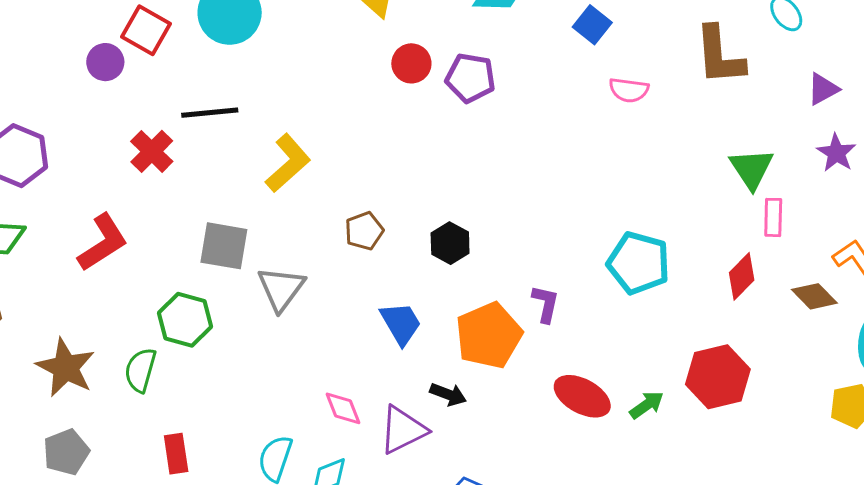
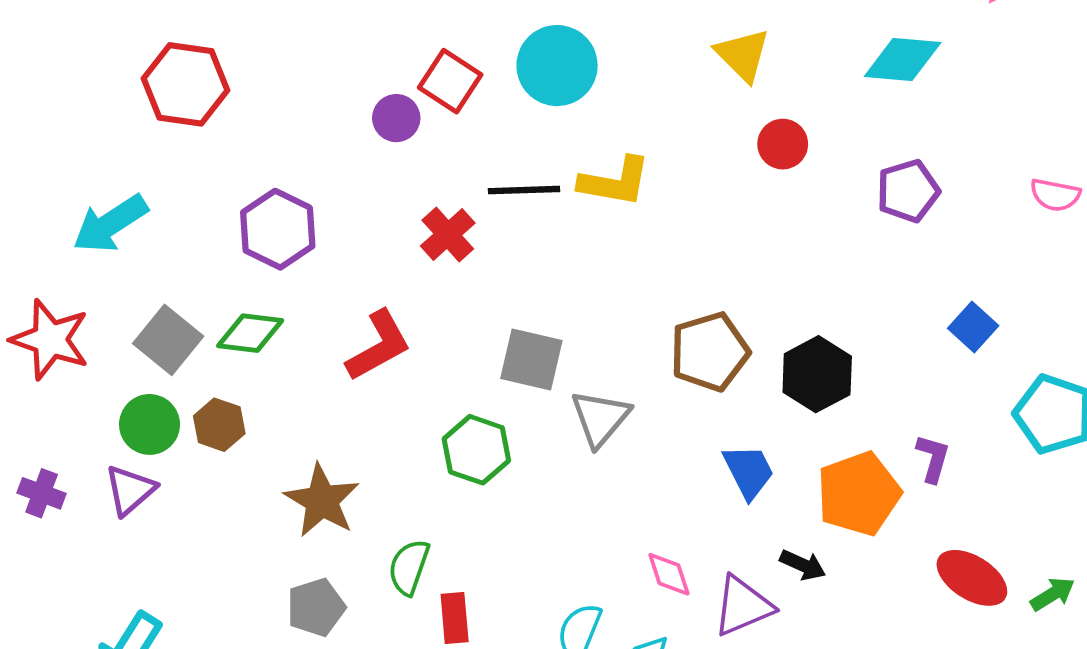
blue square: (592, 25) -> (973, 327), moved
purple pentagon: (470, 78) -> (908, 191), moved, turned -30
yellow L-shape: (288, 163) -> (615, 182), moved, turned 48
brown pentagon: (364, 231) -> (710, 352), size x1.6
black hexagon: (450, 243) -> (817, 374), size x1.4
green semicircle: (140, 370) -> (409, 567), moved

